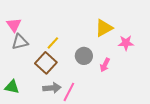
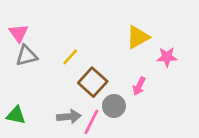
gray circle: (84, 56) -> (114, 106), moved
brown square: (46, 63) -> (93, 82), moved

